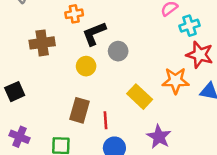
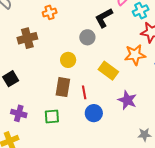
black L-shape: (94, 34) -> (104, 18), moved
yellow circle: (86, 66) -> (68, 60), moved

